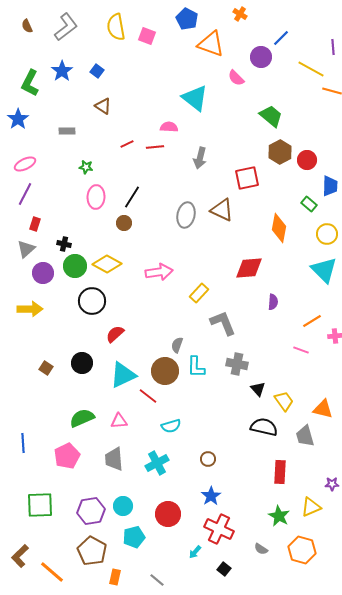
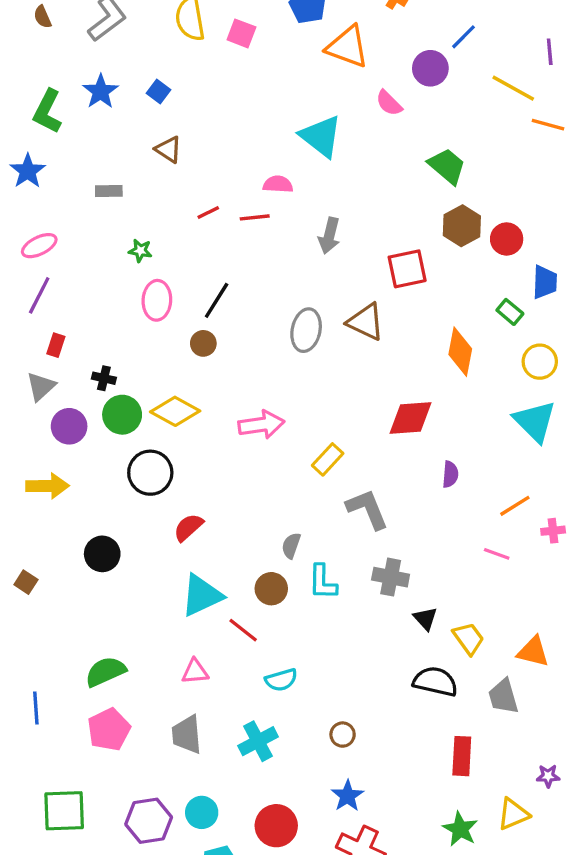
black circle: (82, 363) -> (102, 554), moved
brown square: (46, 368) -> (26, 582), moved
brown circle: (165, 371) -> (271, 589), size x0.7
green semicircle: (82, 418) -> (106, 672), moved

